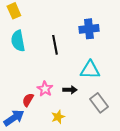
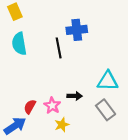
blue cross: (89, 29) -> (77, 30), moved
cyan triangle: (90, 70) -> (108, 81), moved
pink star: (45, 89) -> (52, 106), moved

